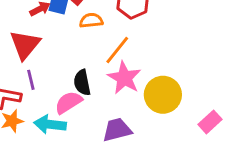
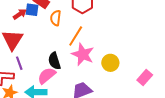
orange semicircle: (91, 20) -> (56, 18), turned -70
yellow circle: (163, 95) -> (110, 63), size x0.7

